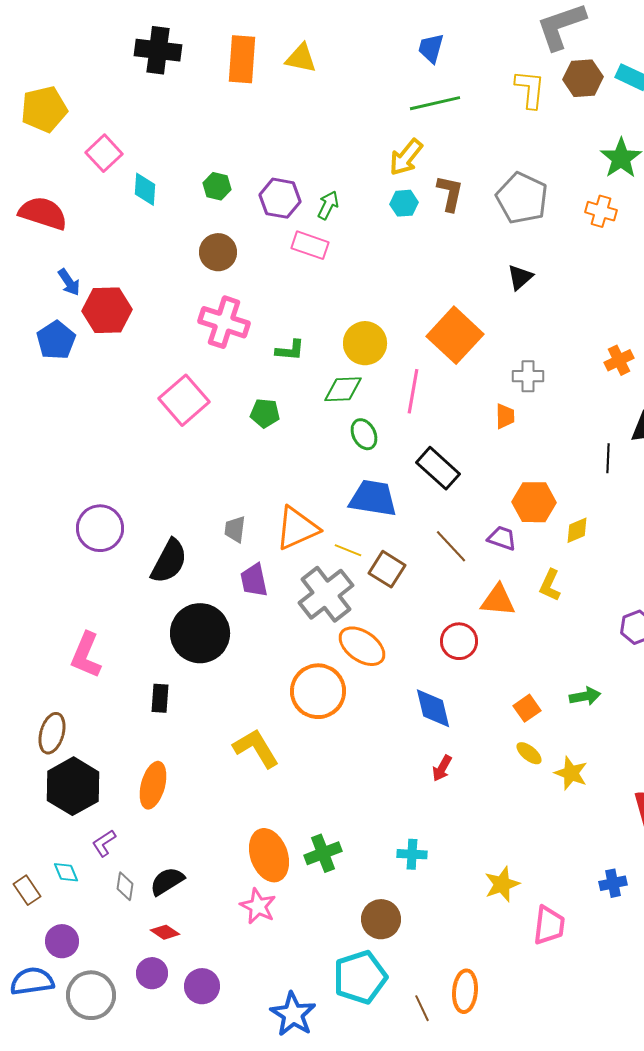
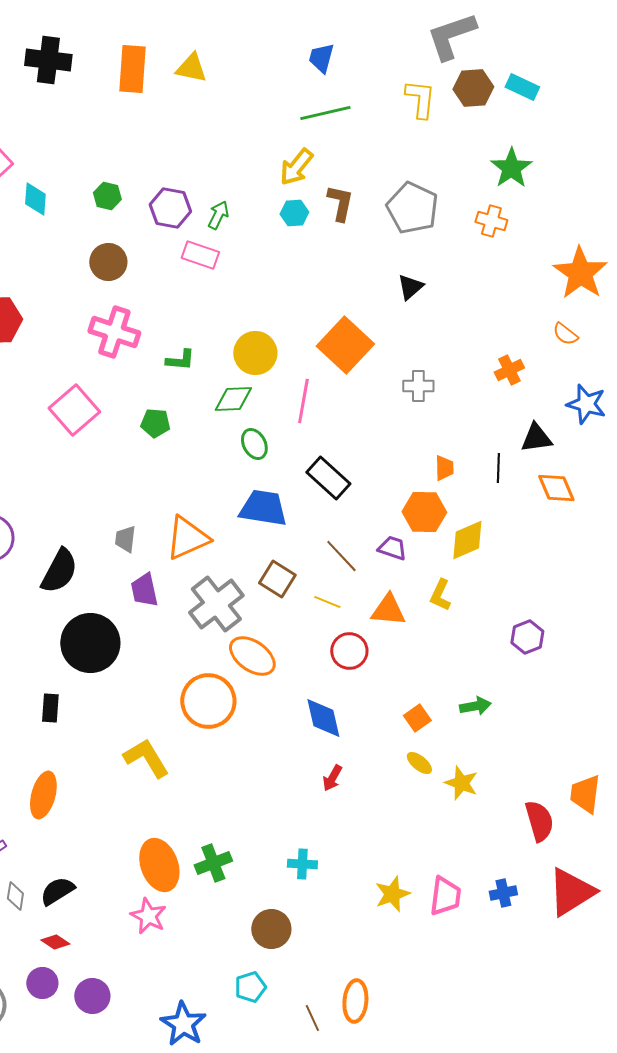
orange trapezoid: (505, 416) -> (444, 468), moved
yellow diamond: (577, 530) -> (467, 540), size x1.5
yellow line: (348, 550) -> (327, 602), moved
pink trapezoid: (549, 925) -> (445, 896), moved
cyan pentagon: (360, 977) -> (250, 987), size x0.6

